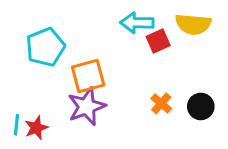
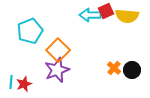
red square: (158, 41) -> (106, 11), moved
orange square: (88, 76) -> (58, 50), turned -30
orange cross: (161, 103) -> (114, 68), moved

